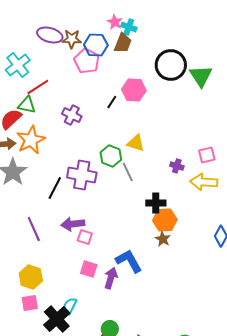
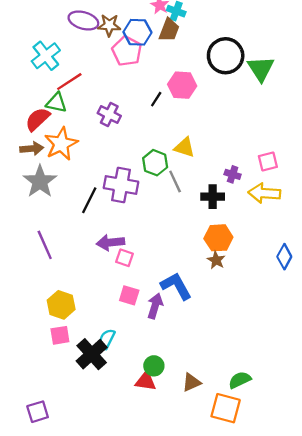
black cross: (156, 203) -> (213, 197), moved
purple line: (34, 229) -> (45, 245), moved

